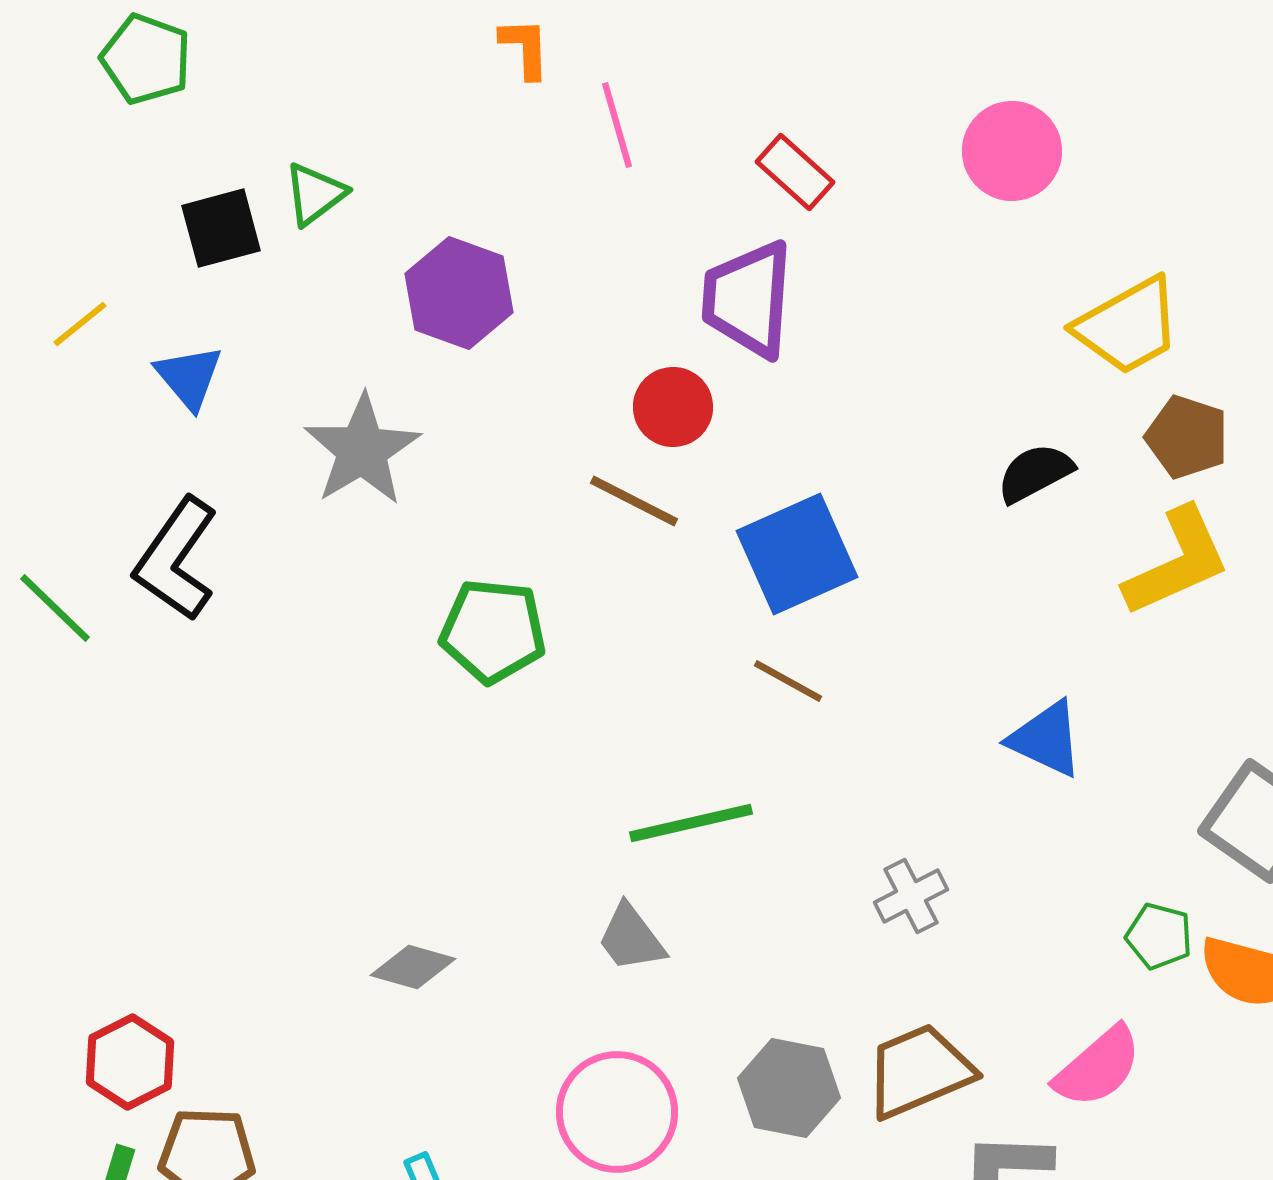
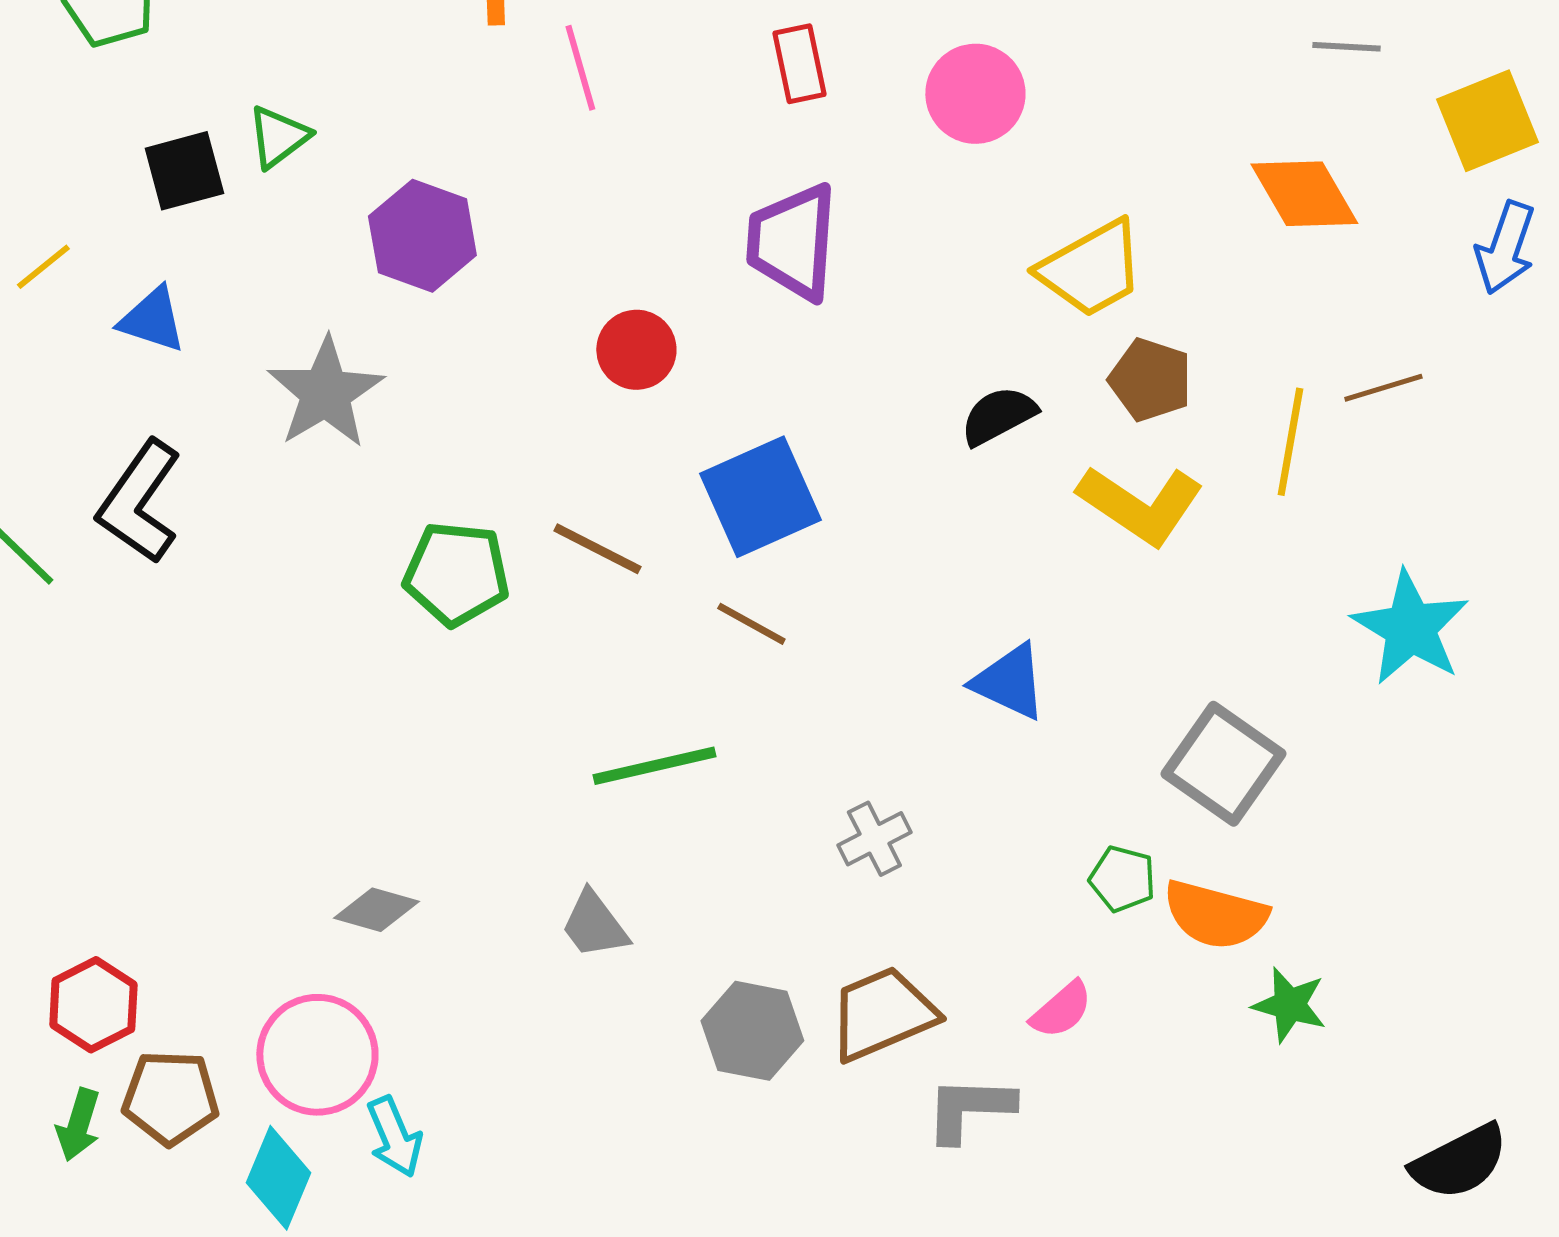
red rectangle: (795, 172) -> (799, 64), moved, turned 36
purple trapezoid: (748, 299) -> (792, 242), moved
blue triangle: (189, 377) -> (152, 320), turned -32
brown line: (634, 501) -> (597, 549), moved
yellow L-shape: (1177, 562) -> (1140, 505), turned 58
gray trapezoid: (631, 938) -> (594, 925), moved
pink semicircle: (1098, 1067) -> (1061, 1010), size x0.7
pink circle: (617, 1112) -> (317, 1055), moved

